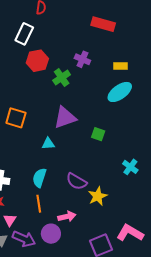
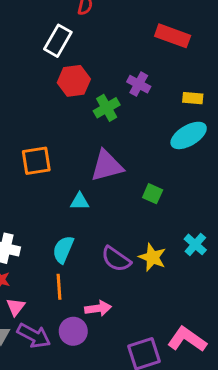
orange square: (16, 118) -> (36, 161), turned -30
yellow star: (98, 196) -> (152, 257), moved, turned -30

